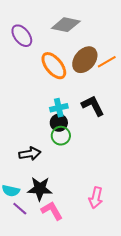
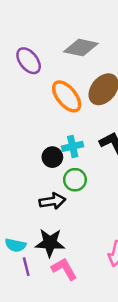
black circle: (59, 123) -> (52, 157), moved
black arrow: (30, 154) -> (52, 201), moved
purple line: (20, 209) -> (26, 267), turned 35

